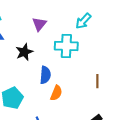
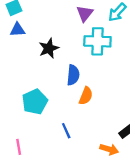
purple triangle: (39, 24) -> (85, 13), moved

